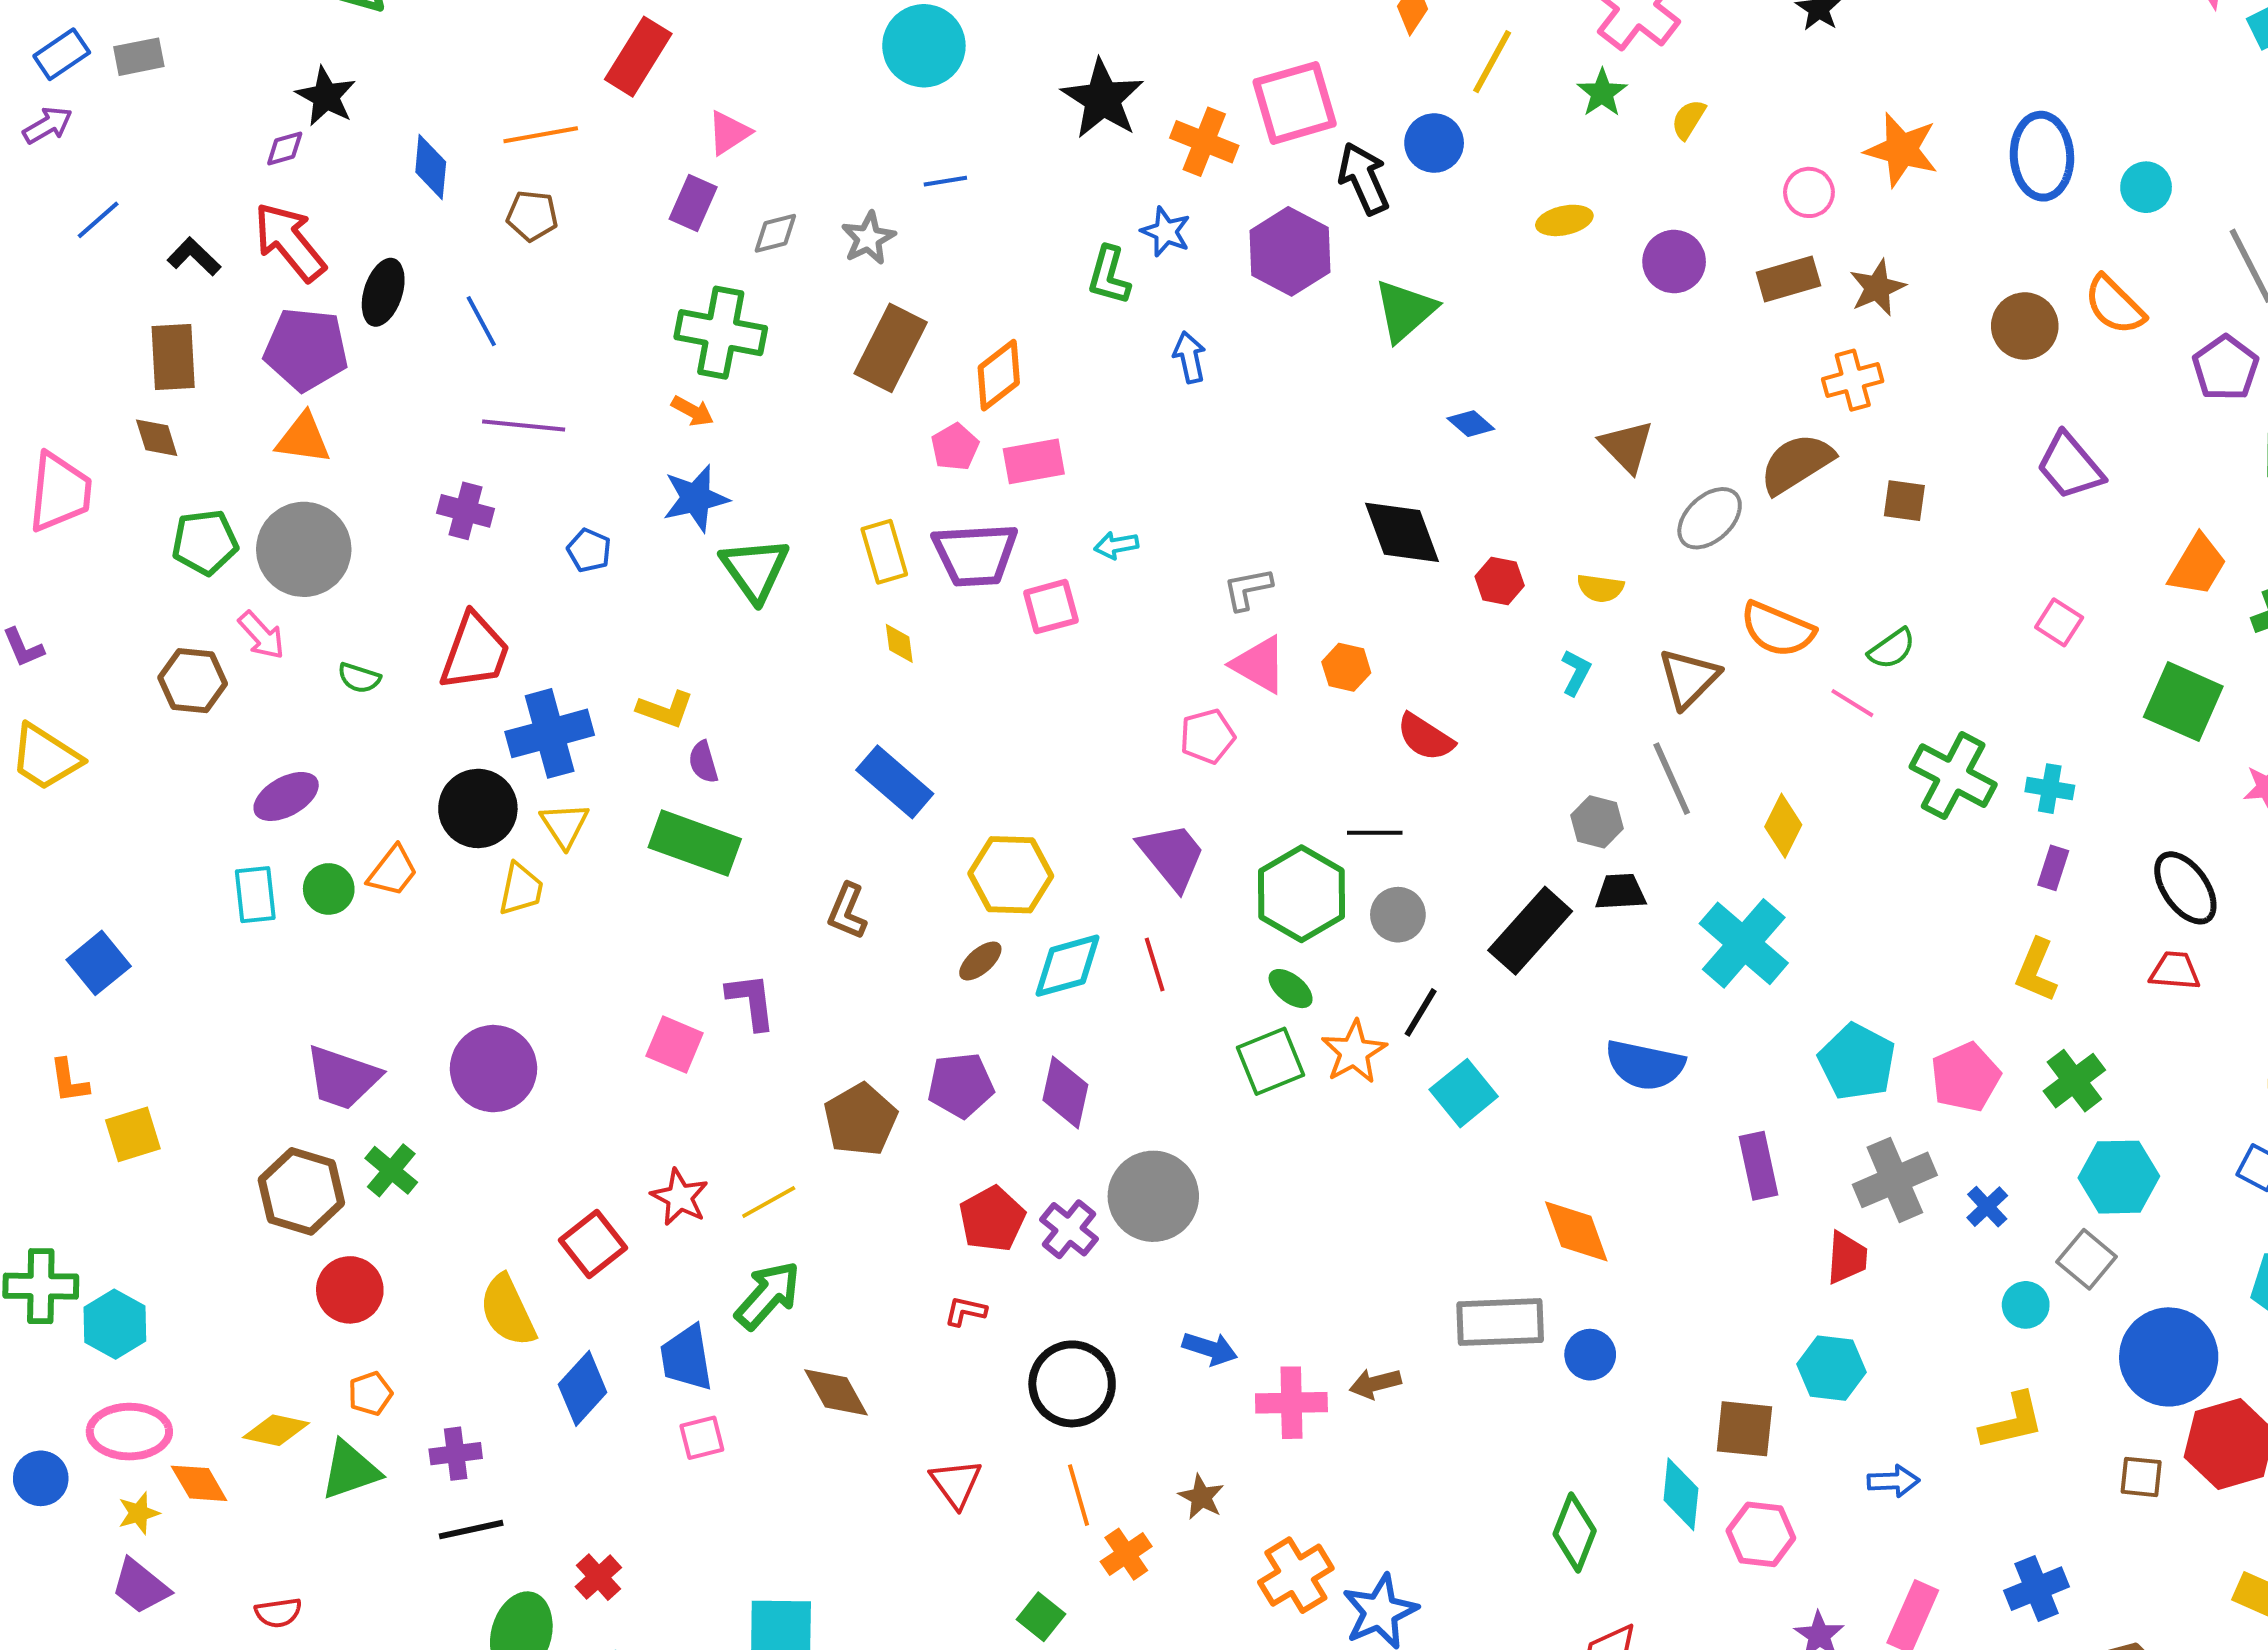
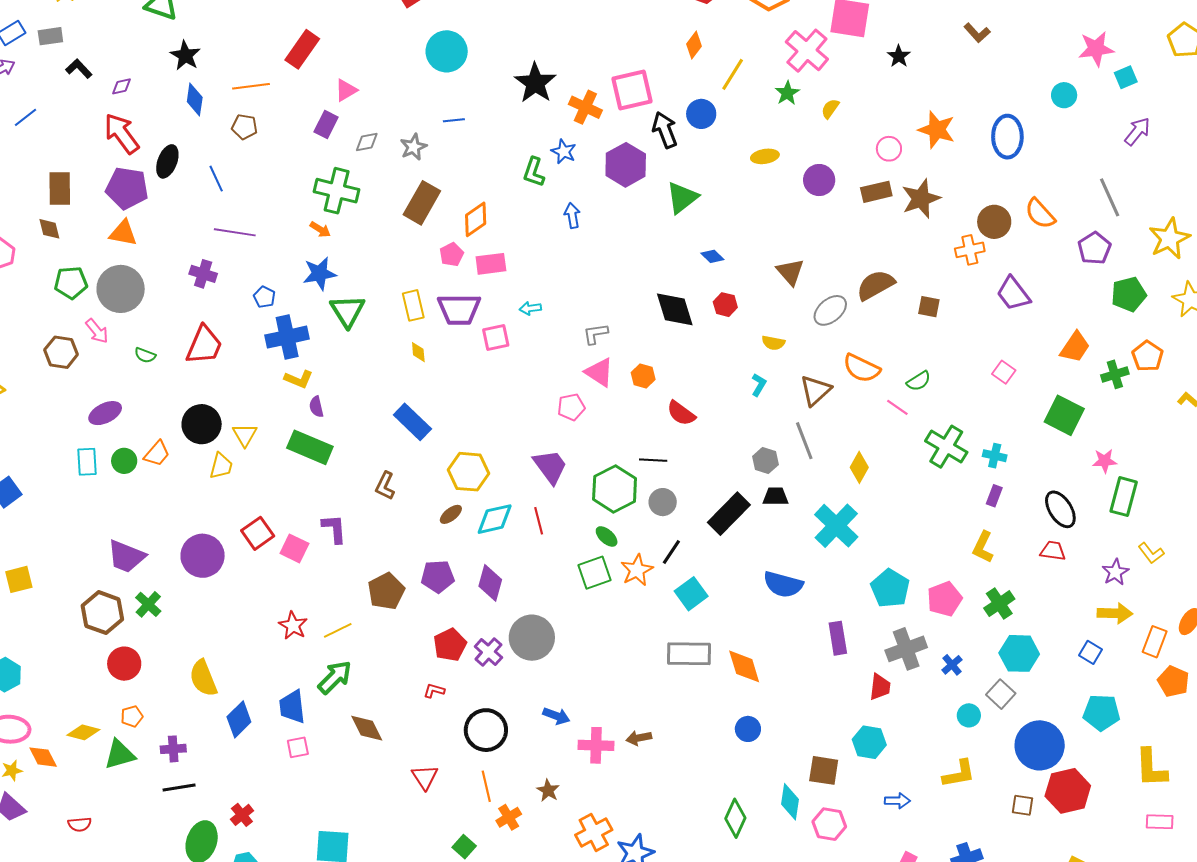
black star: (326, 96) -> (185, 56), moved
cyan circle: (2146, 187) -> (1064, 95), moved
black L-shape: (194, 257) -> (79, 69), moved
brown star: (1877, 288) -> (921, 199), size x1.4
orange cross: (1853, 380) -> (970, 250), moved
red hexagon: (1500, 581) -> (725, 305), moved
blue cross: (550, 733) -> (287, 337), moved
red square: (593, 1244) -> (258, 533), moved
gray rectangle: (1500, 1322) -> (689, 654), moved

